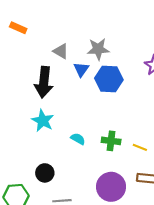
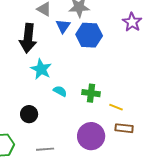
cyan star: (43, 121) -> (41, 69), moved
yellow line: (140, 147) -> (116, 107), moved
black circle: (45, 173) -> (29, 114), moved

